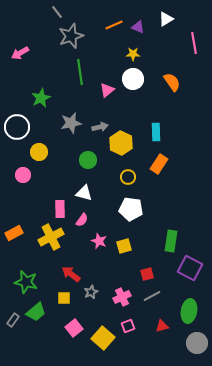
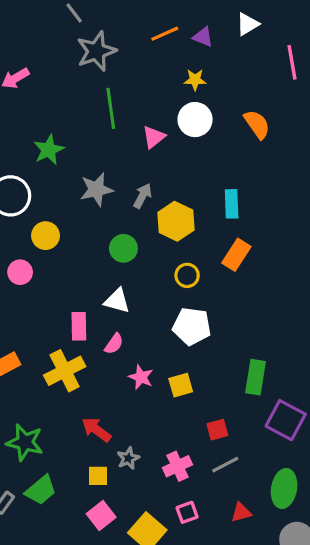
gray arrow: (100, 127) -> (143, 196), turned -49
yellow square: (64, 298) -> (98, 476), moved

